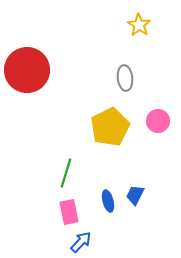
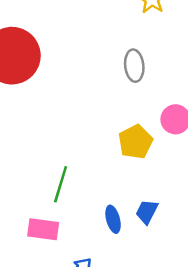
yellow pentagon: (110, 127) -> (135, 142), moved, size x0.7
pink rectangle: (69, 212) -> (43, 229), moved, turned -70

